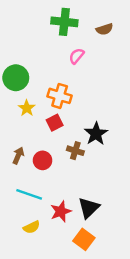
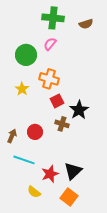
pink semicircle: (77, 56) -> (50, 44), moved
green circle: (16, 78) -> (26, 55), moved
red square: (55, 123) -> (57, 101), moved
brown arrow: (18, 156) -> (12, 136), moved
yellow semicircle: (32, 227) -> (34, 192), moved, turned 64

